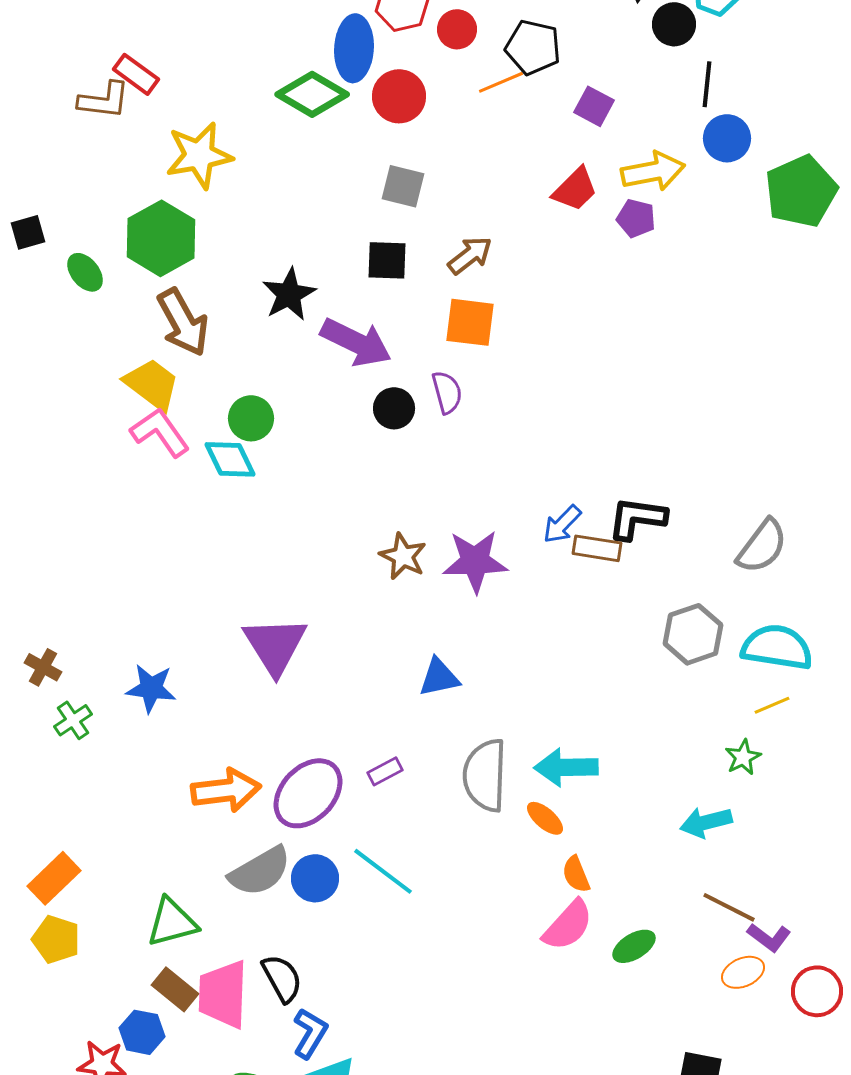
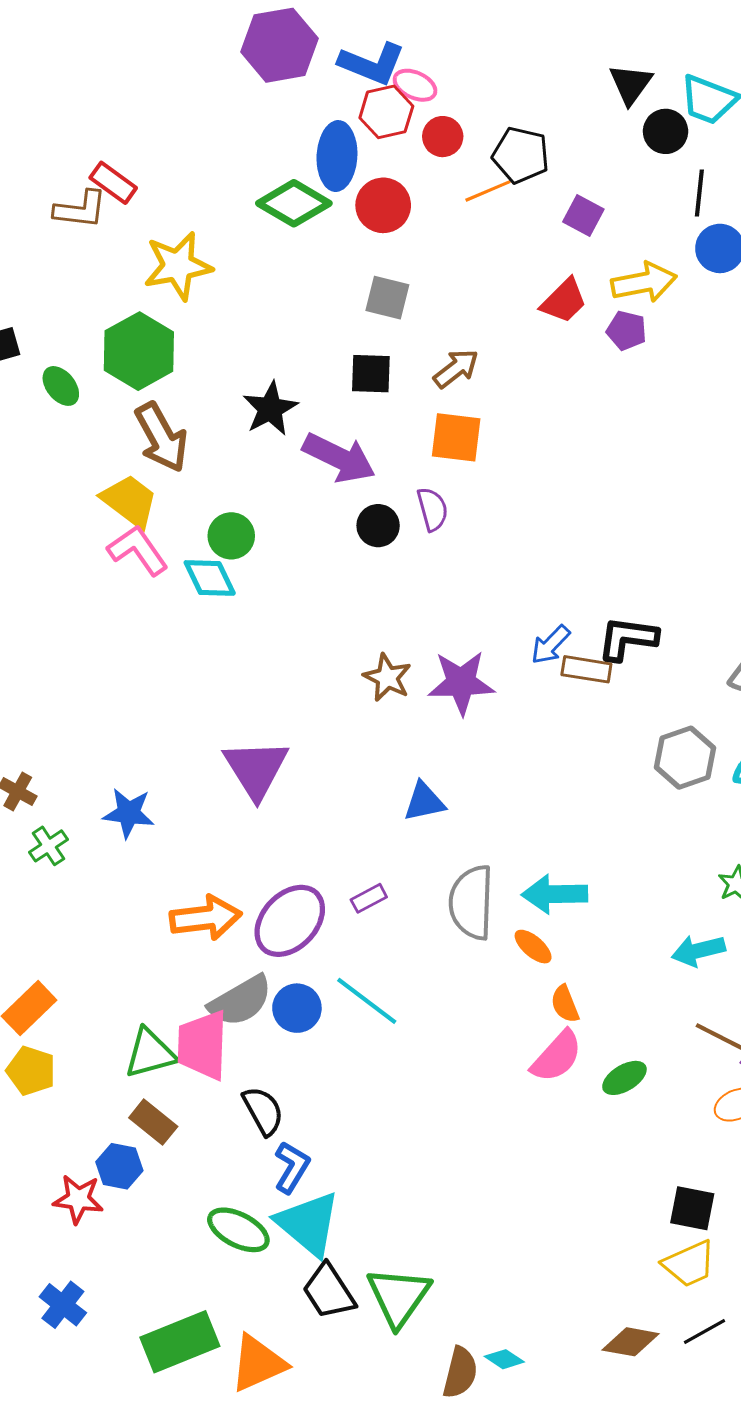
pink trapezoid: (223, 994) -> (203, 1045), moved

